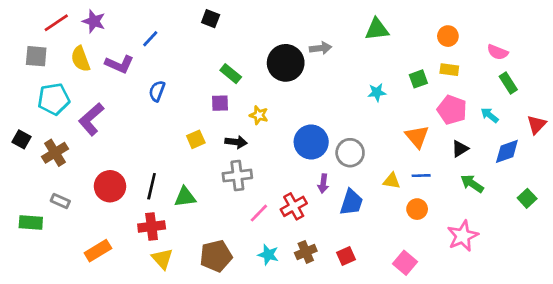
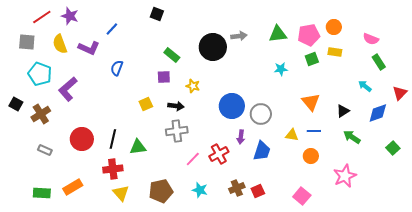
green triangle: (377, 29) -> (278, 34), moved
cyan pentagon: (54, 99) -> (40, 74), turned 30
pink pentagon: (452, 110) -> (309, 35), moved, turned -30
green rectangle: (31, 222) -> (42, 193), moved
brown cross: (306, 252) -> (237, 188), moved

